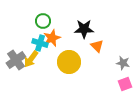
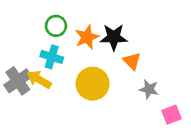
orange star: (52, 38) -> (87, 37), moved
yellow arrow: (31, 59) -> (39, 79), turned 84
gray star: (123, 63) -> (149, 89), moved

